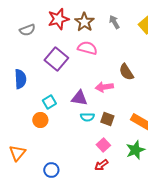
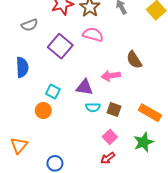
gray semicircle: (27, 30) -> (30, 25), moved
cyan square: (49, 102) -> (53, 92), turned -32

